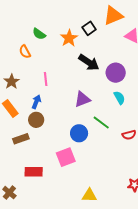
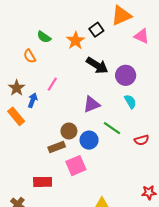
pink line: (46, 79) -> (52, 84), turned 40
blue arrow: (36, 102) -> (33, 100), moved
brown circle: (36, 120) -> (69, 131), moved
brown rectangle: (21, 139) -> (57, 147), moved

